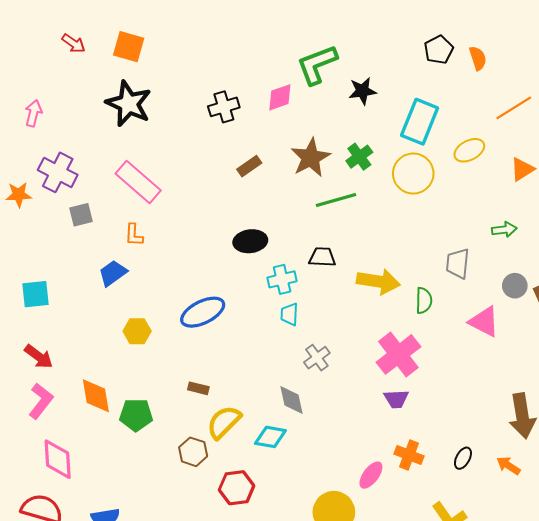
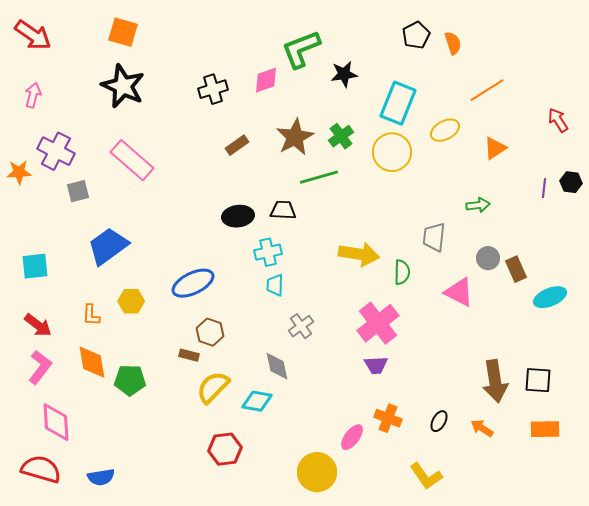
red arrow: (74, 43) -> (33, 35), moved, size x1.6
orange L-shape: (134, 235) -> (91, 315), moved
black trapezoid: (322, 257) -> (283, 210), moved
blue trapezoid: (113, 273) -> (108, 246), size x1.5
brown hexagon: (193, 452) -> (210, 332), moved

